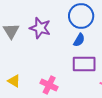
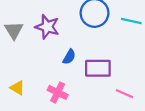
blue semicircle: (79, 40) -> (69, 57), moved

